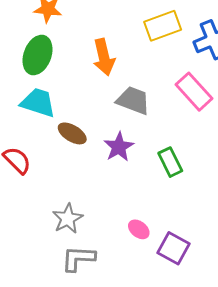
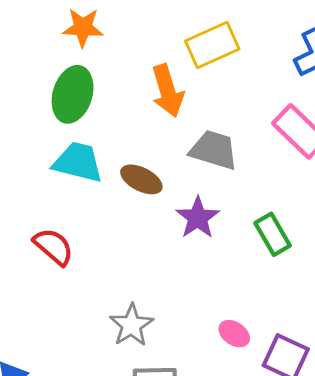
yellow rectangle: (163, 26) -> (212, 45), moved
brown ellipse: (72, 133) -> (141, 179), moved

